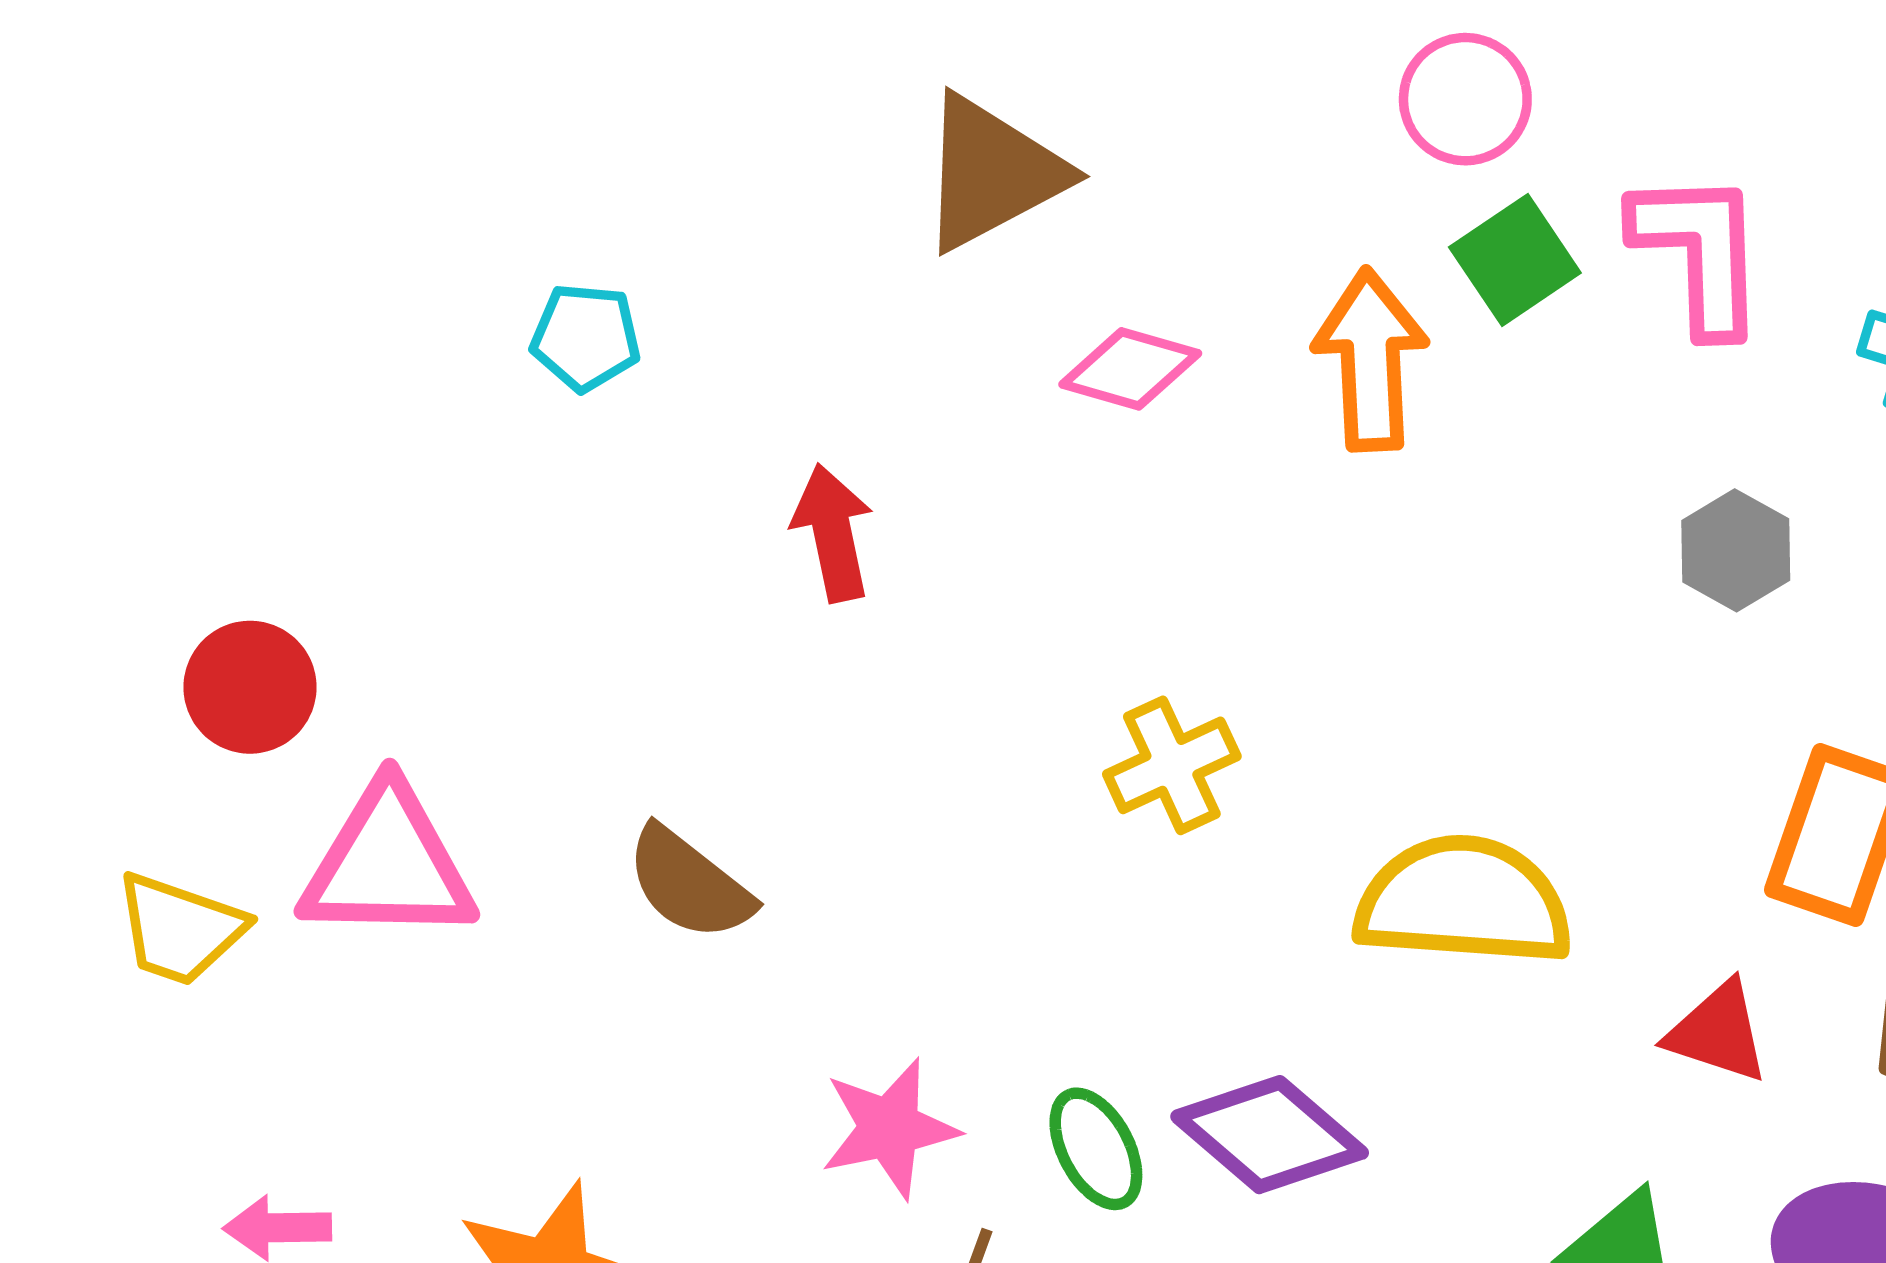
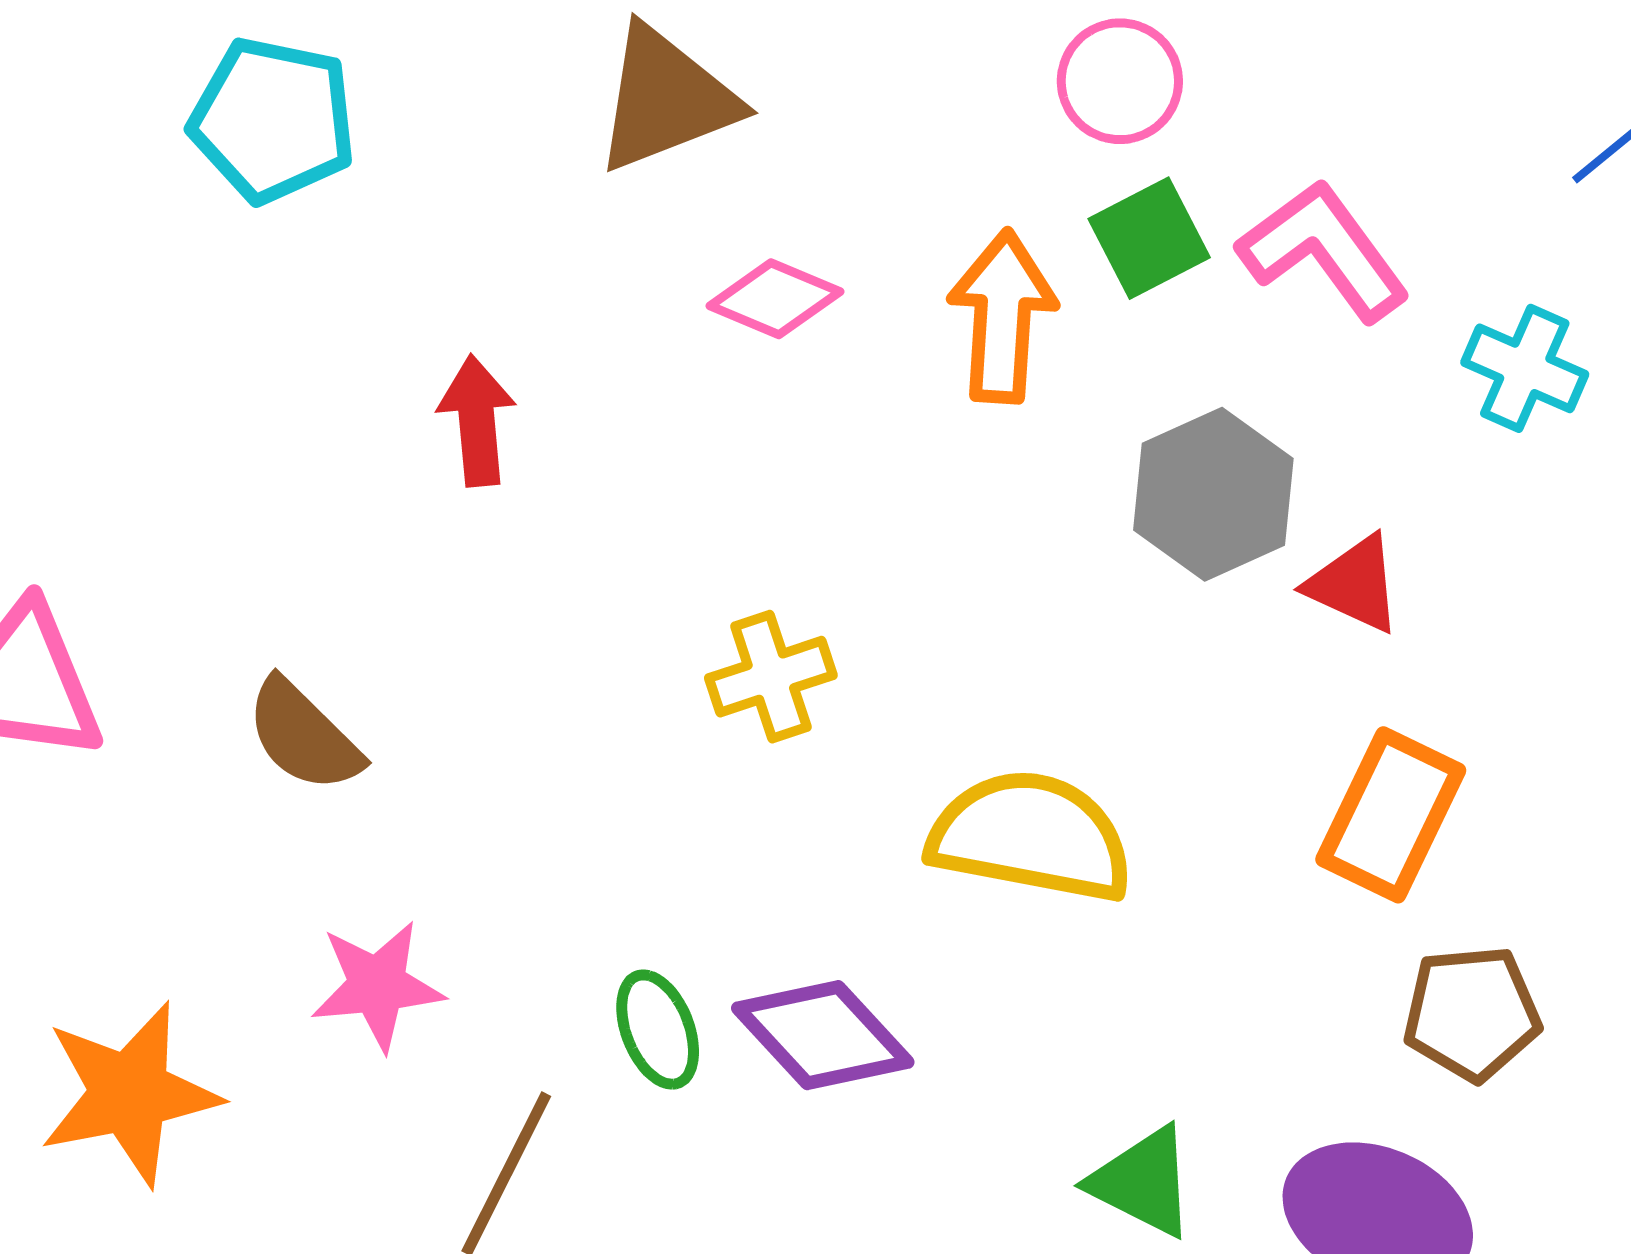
pink L-shape: (1699, 252) -> (1324, 251), turned -41
cyan pentagon: (586, 337) -> (273, 120), moved, size x1.6
gray hexagon: (1736, 550) -> (1213, 494), moved, size x1.5
red triangle: (1718, 1032) -> (1354, 584), moved
pink star: (889, 1128) -> (377, 985), moved

